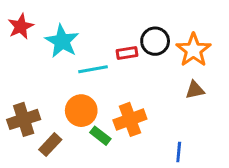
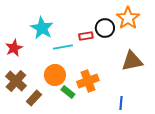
red star: (21, 26) -> (14, 48), moved
orange star: (193, 50) -> (128, 18), moved
brown triangle: (195, 90) -> (132, 61), size x1.6
brown cross: (24, 119) -> (16, 81), turned -30

